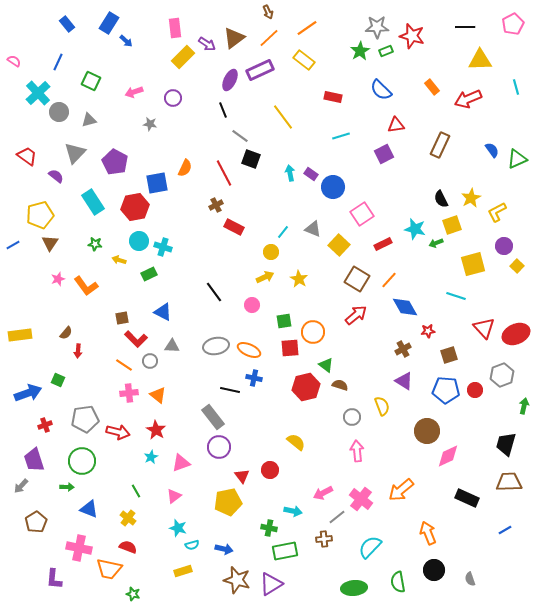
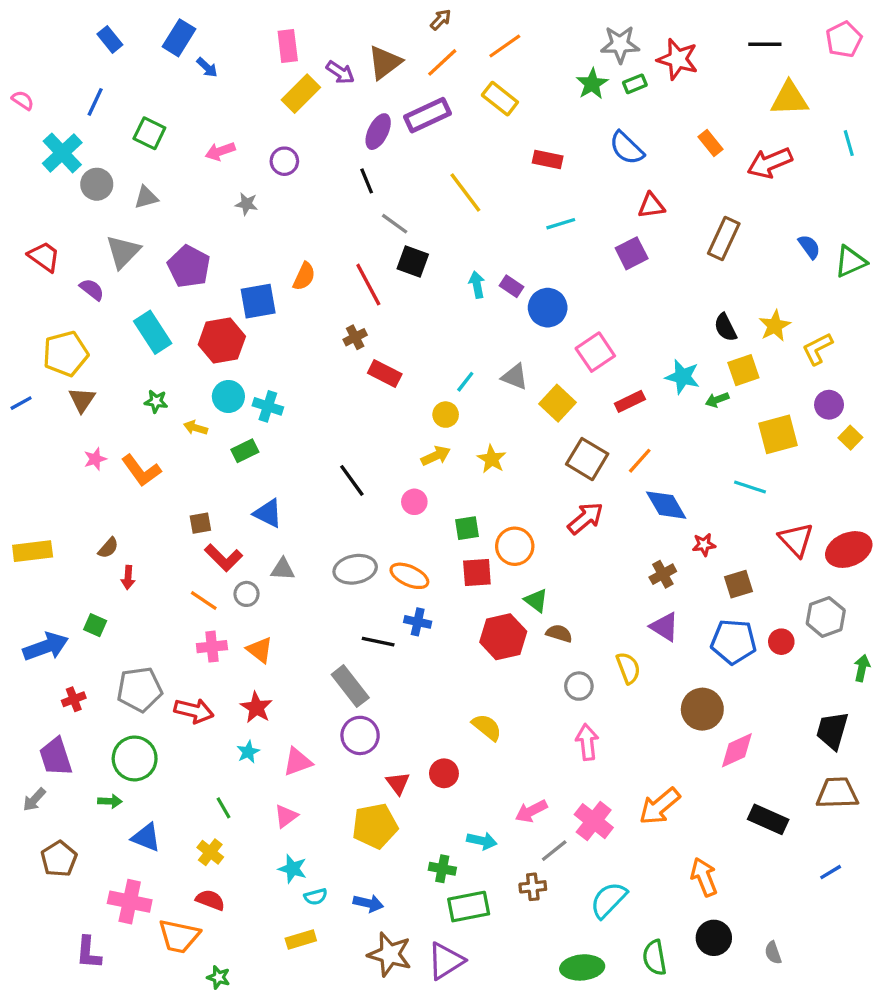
brown arrow: (268, 12) -> (441, 20), turned -112

